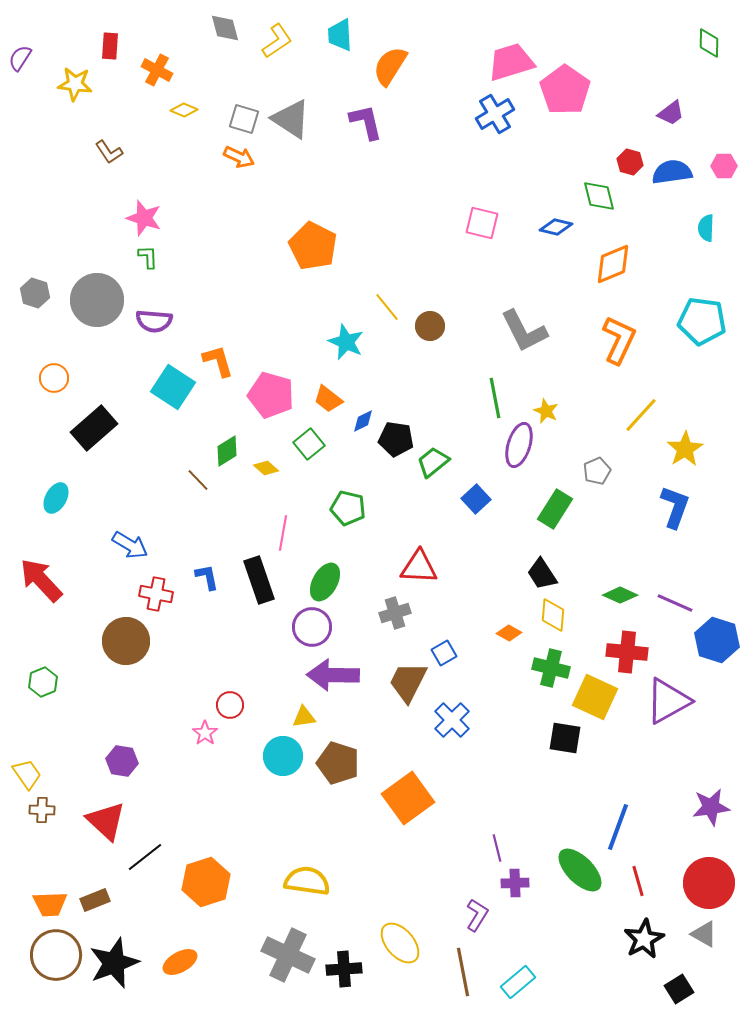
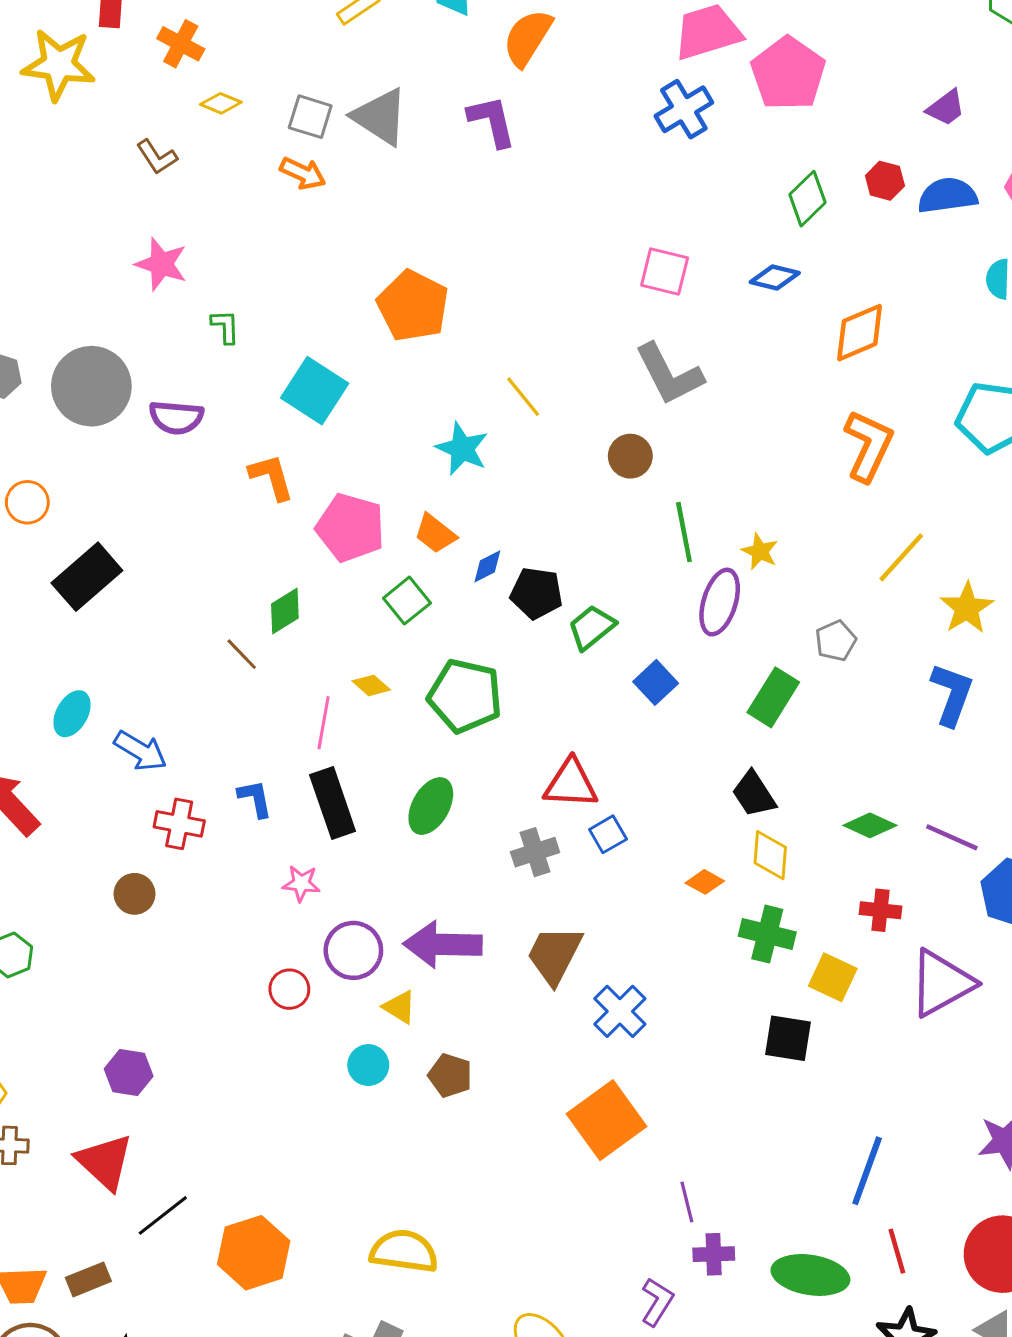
yellow star: (75, 84) -> (59, 65), size x1.4
brown L-shape: (109, 152) -> (157, 157), moved
green diamond: (599, 196) -> (807, 199), moved, turned 60
green L-shape: (148, 257) -> (225, 327), moved
brown circle: (430, 326) -> (630, 456), moved
gray L-shape: (524, 331) -> (669, 374), moved
cyan square: (173, 387) -> (315, 391), moved
yellow diamond: (266, 468) -> (371, 685), moved
cyan ellipse: (56, 498) -> (72, 714), moved
green pentagon: (348, 508) -> (465, 696), size x1.4
pink line: (283, 533) -> (324, 723), moved
purple circle: (312, 627) -> (353, 950), moved
brown circle: (126, 641) -> (135, 894), size x0.6
red cross: (627, 652) -> (880, 910), size x0.7
blue square: (444, 653) -> (608, 834), moved
yellow square: (595, 697) -> (833, 977), size x0.7
yellow triangle: (304, 717) -> (400, 1007), turned 40
pink star: (205, 733) -> (301, 883), moved, turned -30
cyan circle: (283, 756) -> (368, 1065), size x0.7
brown pentagon: (338, 763) -> (450, 1075), size x0.7
orange square: (408, 798) -> (606, 1120), moved
green ellipse: (580, 870) -> (810, 1275), moved, turned -36

